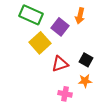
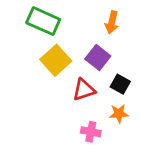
purple square: (60, 27) -> (98, 57), moved

